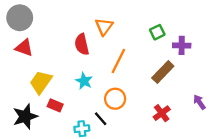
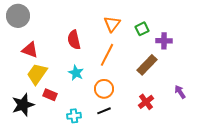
orange triangle: (104, 27) -> (112, 24), moved
red triangle: (24, 48) -> (30, 50), moved
black line: (101, 119) -> (104, 111), moved, turned -72

